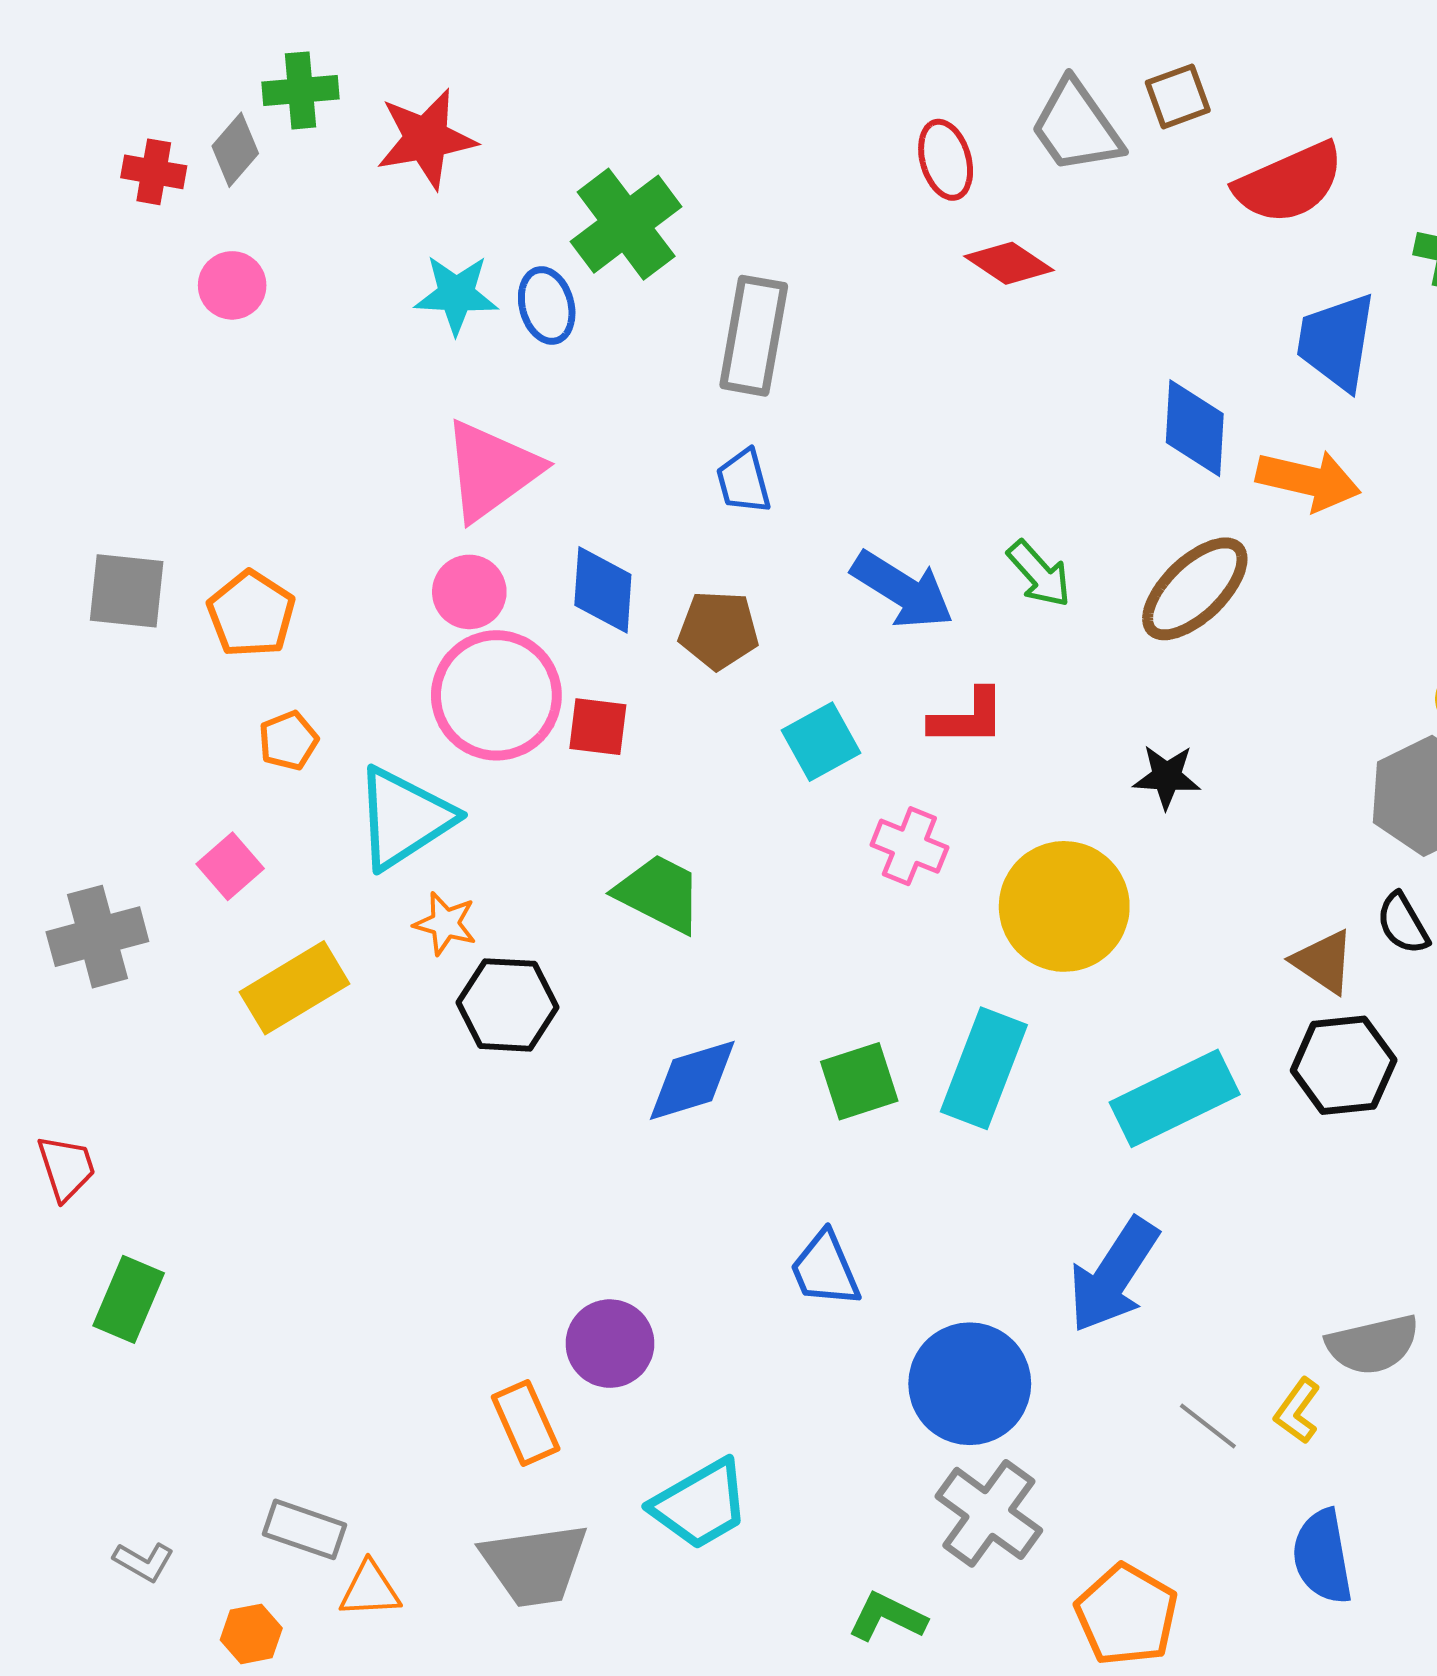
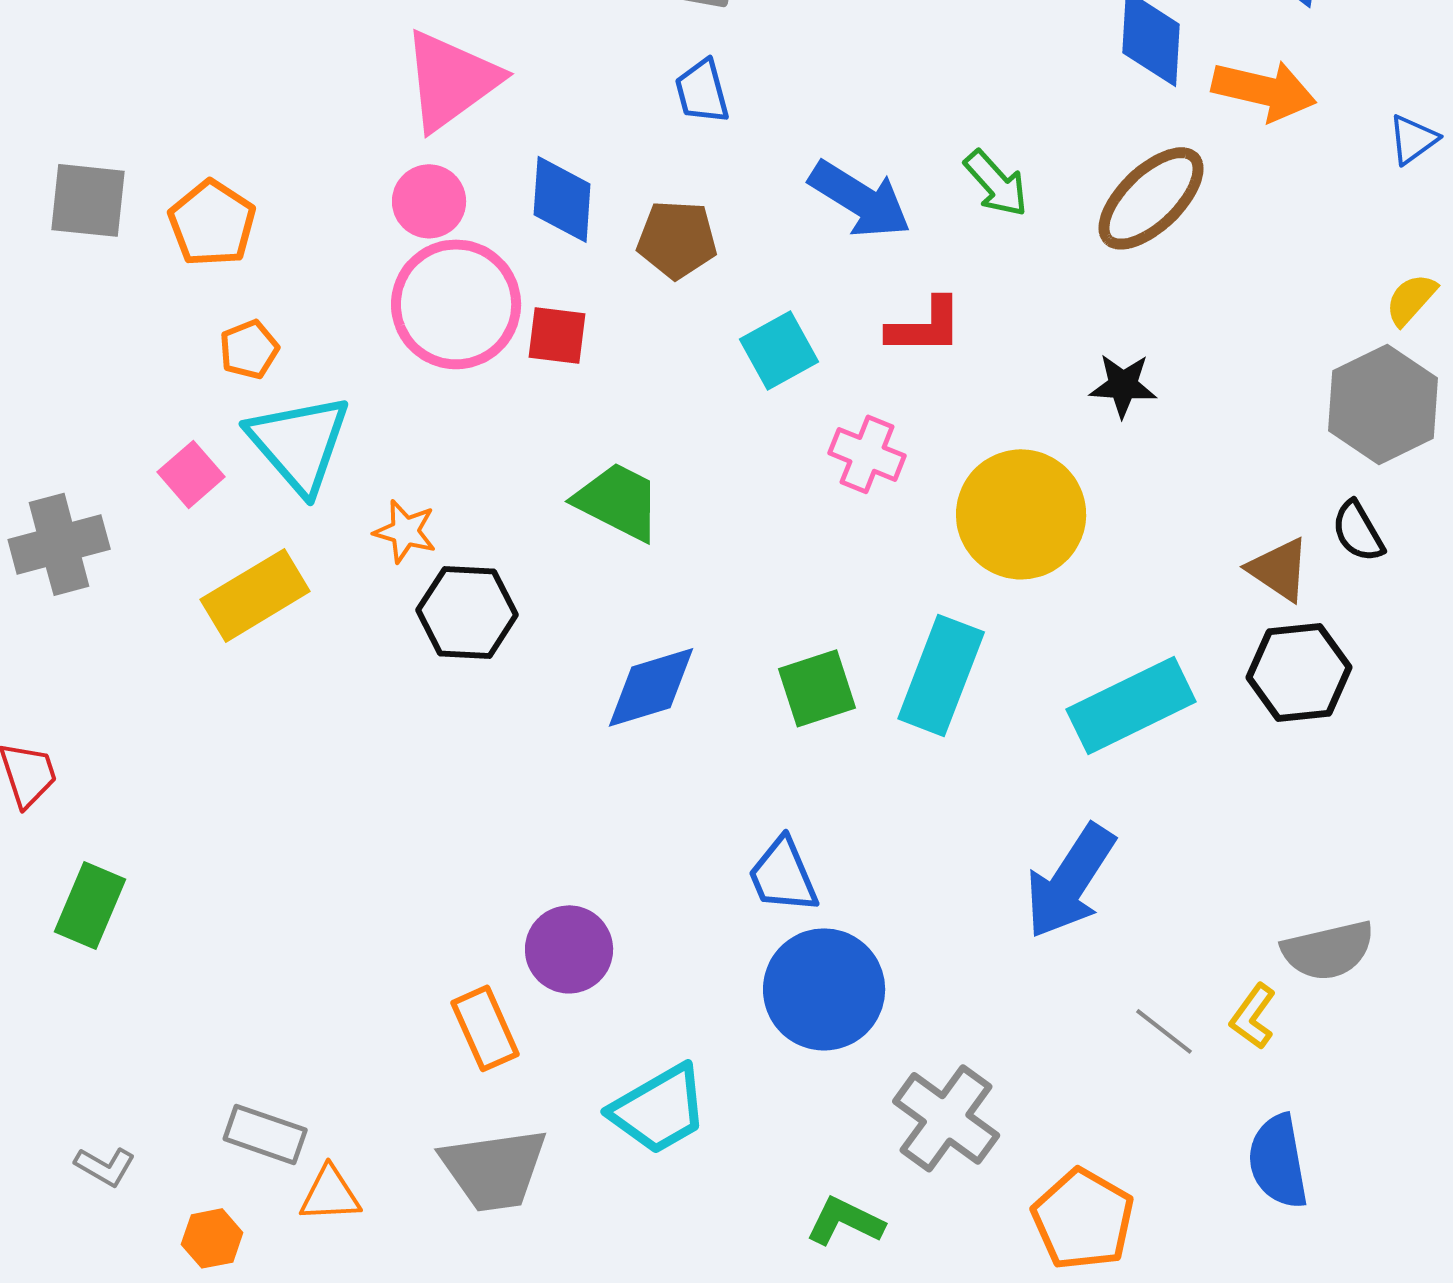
cyan triangle: (404, 818) -> (299, 443), moved, turned -38
blue circle: (970, 1384) -> (824, 989), moved

